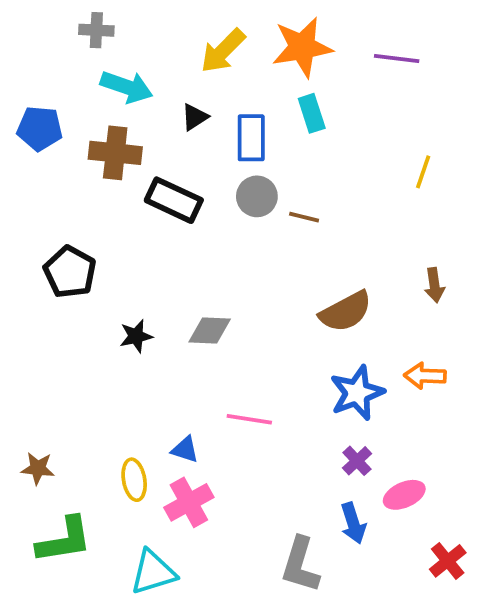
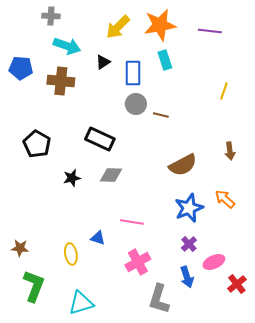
black rectangle: (174, 200) -> (100, 139), moved
orange arrow: (425, 376) -> (225, 199), turned 40
pink cross: (189, 502) -> (138, 262), moved
green L-shape: (64, 540) -> (34, 286), turned -60
red cross: (448, 561) -> (237, 284), moved

